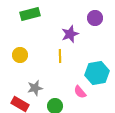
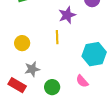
yellow circle: (20, 55) -> (22, 43), moved
pink semicircle: (80, 92) -> (82, 81), moved

